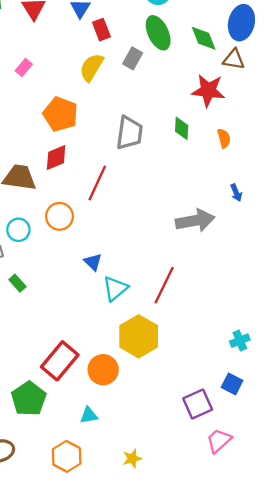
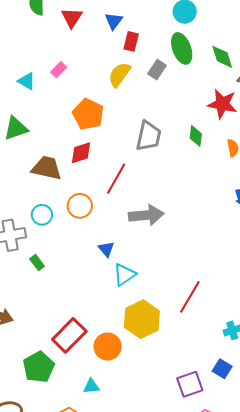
red rectangle: (101, 30) -> (131, 41), turned 30
gray arrow: (195, 221) -> (146, 215), moved
red line: (164, 285) -> (190, 297), moved

